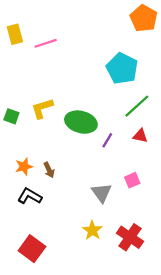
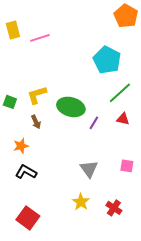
brown arrow: (49, 170) -> (36, 122), moved
pink square: (132, 180) -> (127, 166), moved, turned 32
red cross: (130, 237) -> (114, 208), size x0.7

